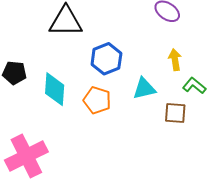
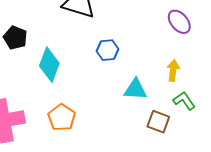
blue hexagon: (106, 59) -> (108, 50), size x0.7
orange pentagon: (97, 100) -> (62, 117), moved

